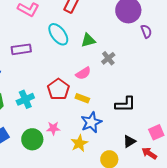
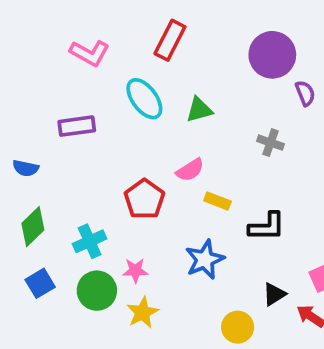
gray cross: (108, 58) -> (270, 143), moved, turned -32
yellow rectangle: (82, 98) -> (217, 201), moved
cyan cross: (25, 99) -> (90, 241), moved
yellow star: (79, 143) -> (143, 313), moved

